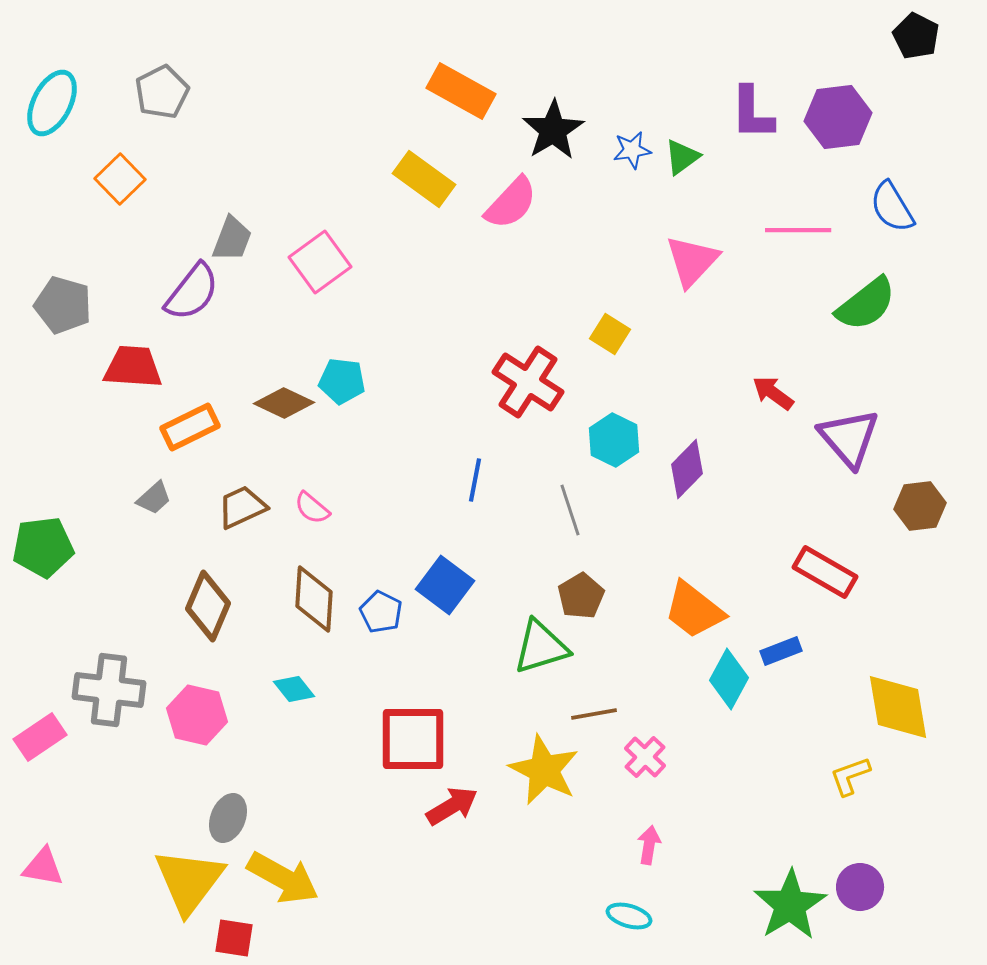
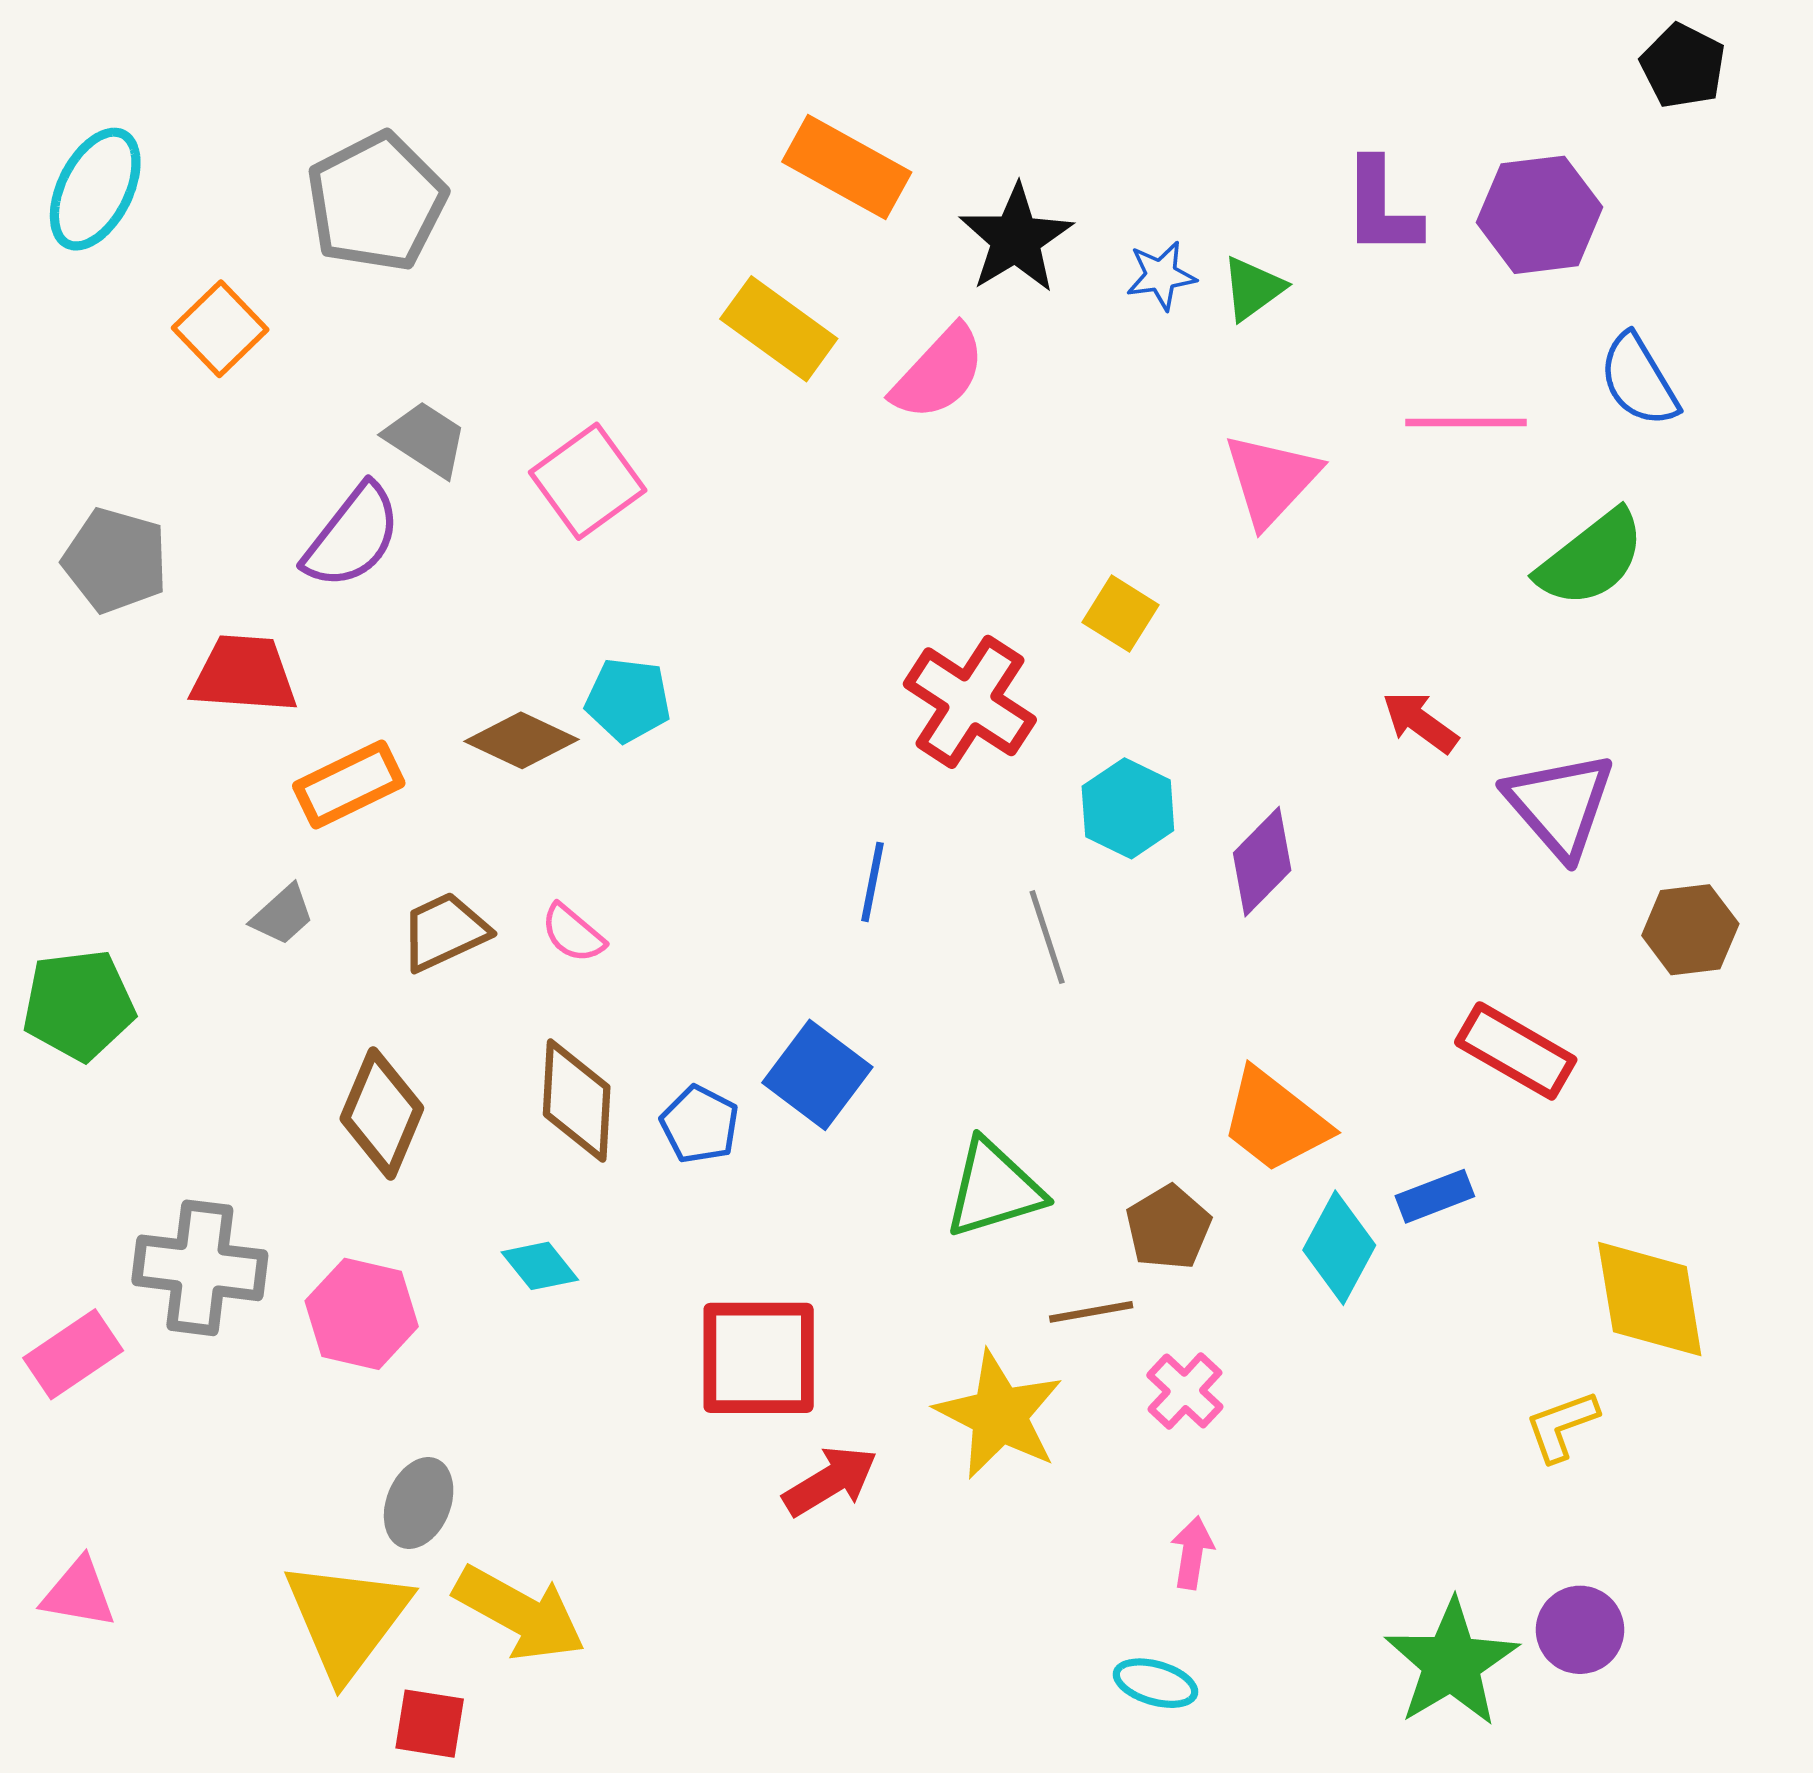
gray pentagon: (162, 92) -> (376, 202), moved, size x1.4
gray trapezoid: (232, 239) -> (426, 439), turned -78
brown pentagon: (581, 596) -> (1168, 1227), moved

